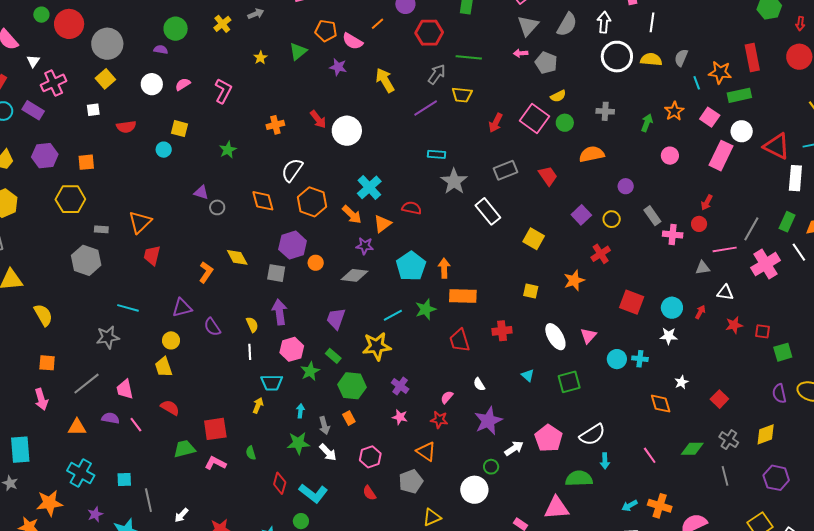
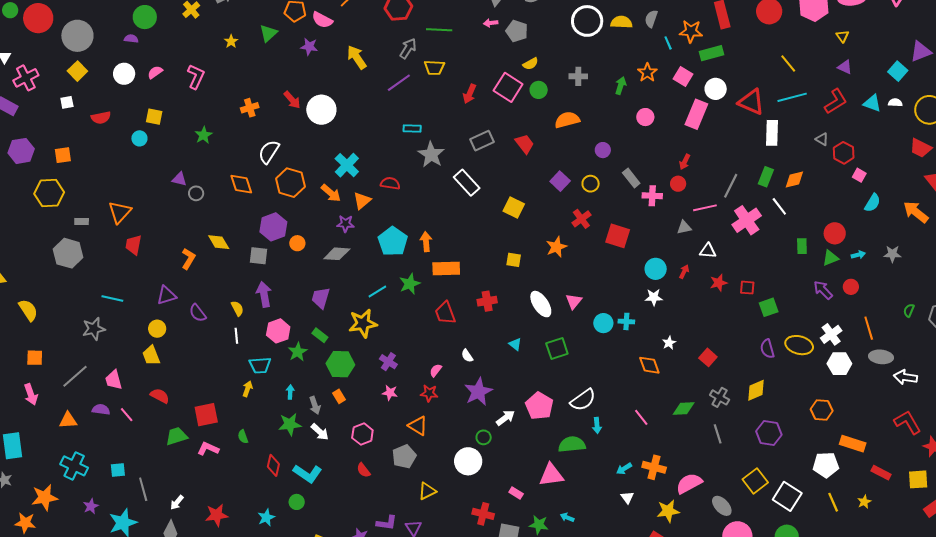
red square: (632, 302) -> (618, 236), moved

